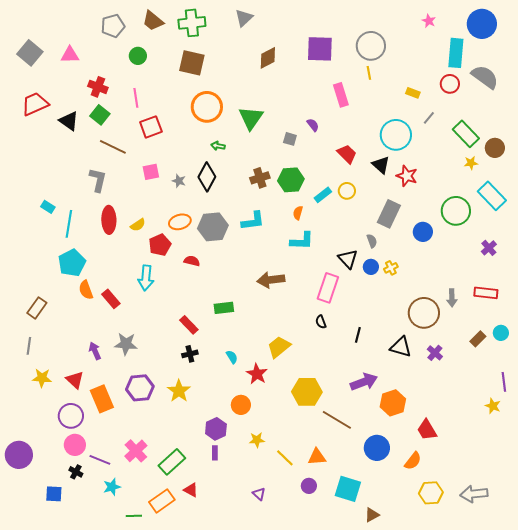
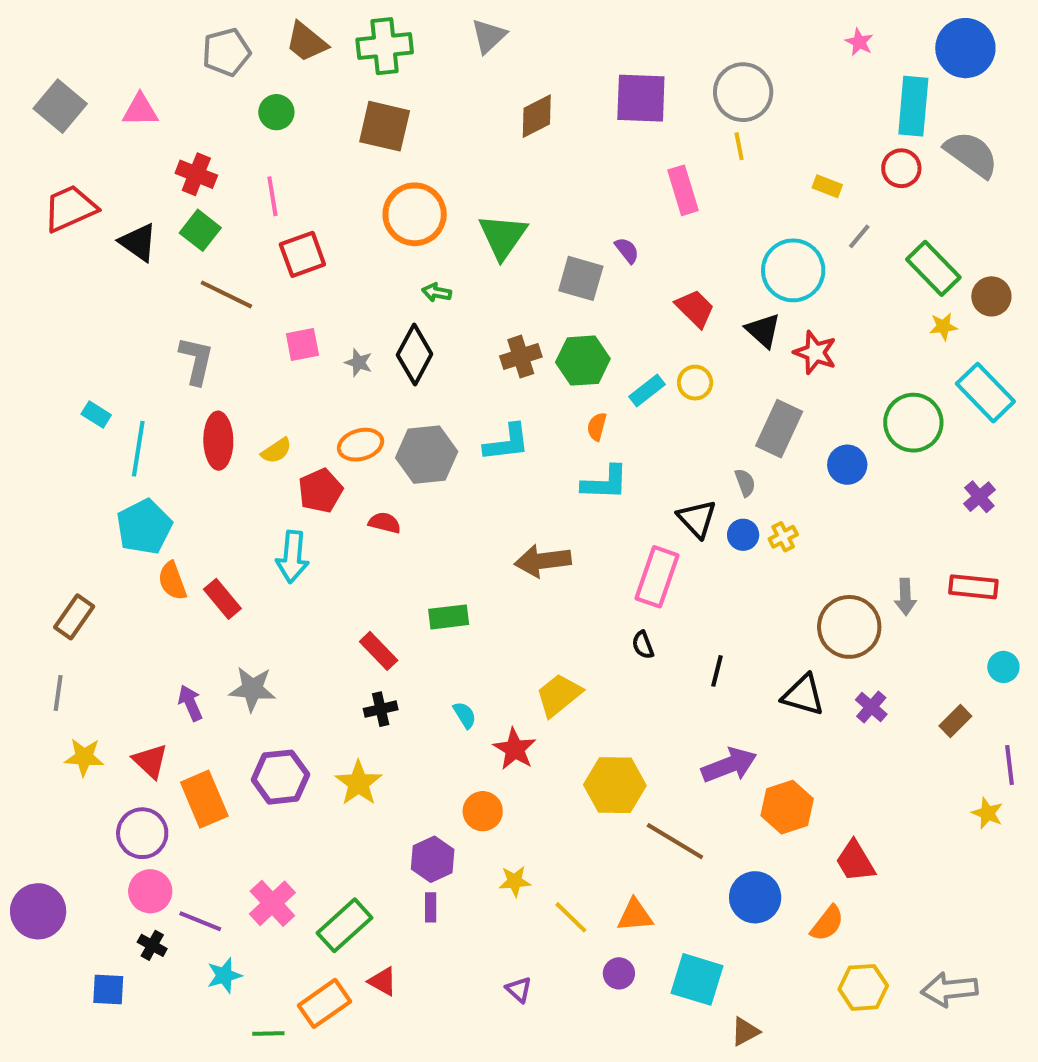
gray square: (290, 139) -> (581, 278), size x1.6
brown rectangle: (478, 339) -> (955, 721), moved

